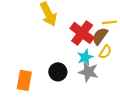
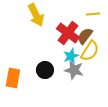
yellow line: (109, 22) -> (93, 14), moved
yellow semicircle: (105, 52) -> (90, 51), size x1.5

